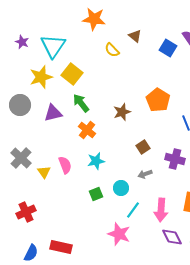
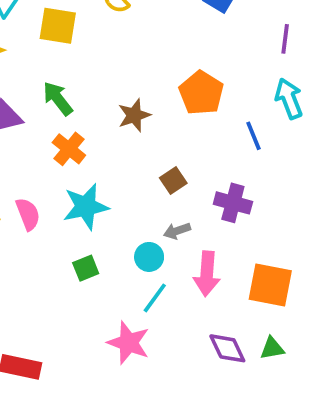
yellow square: (72, 74) -> (58, 26), moved, turned -30
cyan star: (96, 161) -> (86, 207), size x1.4
cyan circle: (121, 188) -> (149, 257), moved
pink arrow: (161, 210) -> (207, 274), moved

